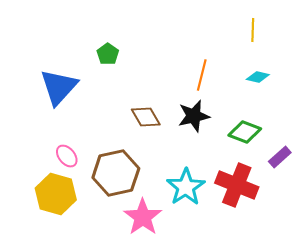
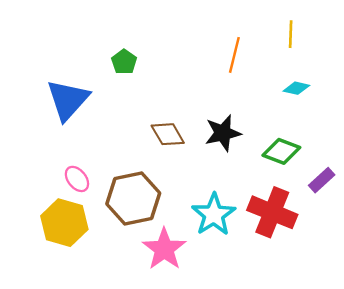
orange line: (202, 75) -> (234, 55), moved

